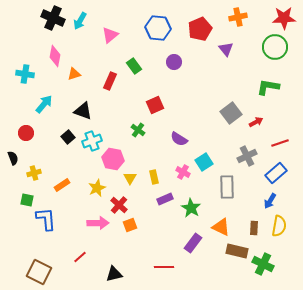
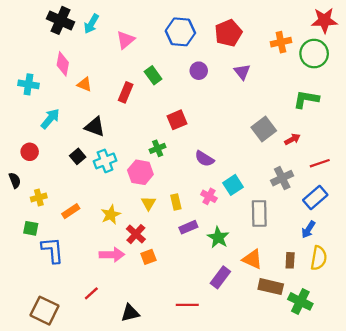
orange cross: (238, 17) -> (281, 42), moved
purple triangle: (226, 49) -> (242, 72), moved
orange triangle: (74, 74) -> (84, 84), turned 40
green cross: (138, 130) -> (158, 148), turned 32
pink hexagon: (113, 159) -> (140, 172), moved

